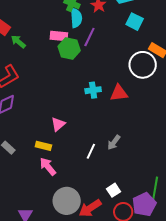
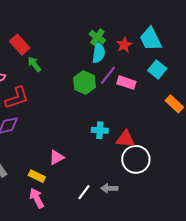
pink rectangle: (59, 36) -> (126, 83), moved
white circle: (143, 65) -> (136, 159), moved
gray arrow: (114, 142) -> (109, 188), turned 42

